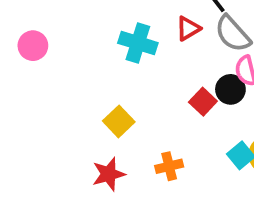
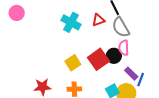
red square: (203, 102) -> (98, 59), size x1.5
yellow square: (119, 121) -> (73, 63), moved

